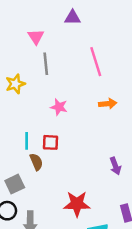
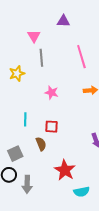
red square: (50, 142) -> (52, 127), moved
brown semicircle: (36, 162) -> (41, 144), moved
red star: (77, 204) -> (65, 170), turned 30

